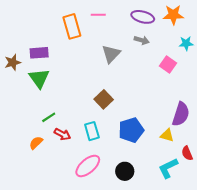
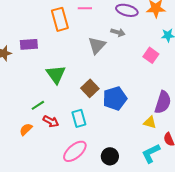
gray arrow: (142, 40) -> (118, 32), moved
green triangle: (39, 78) -> (56, 74), moved
blue pentagon: (131, 130) -> (115, 98), moved

